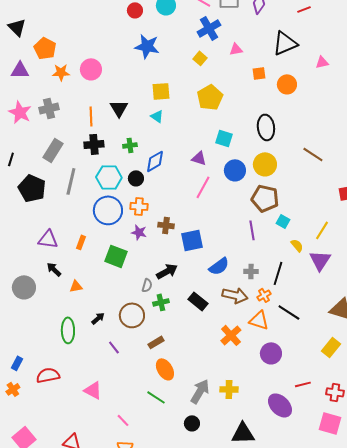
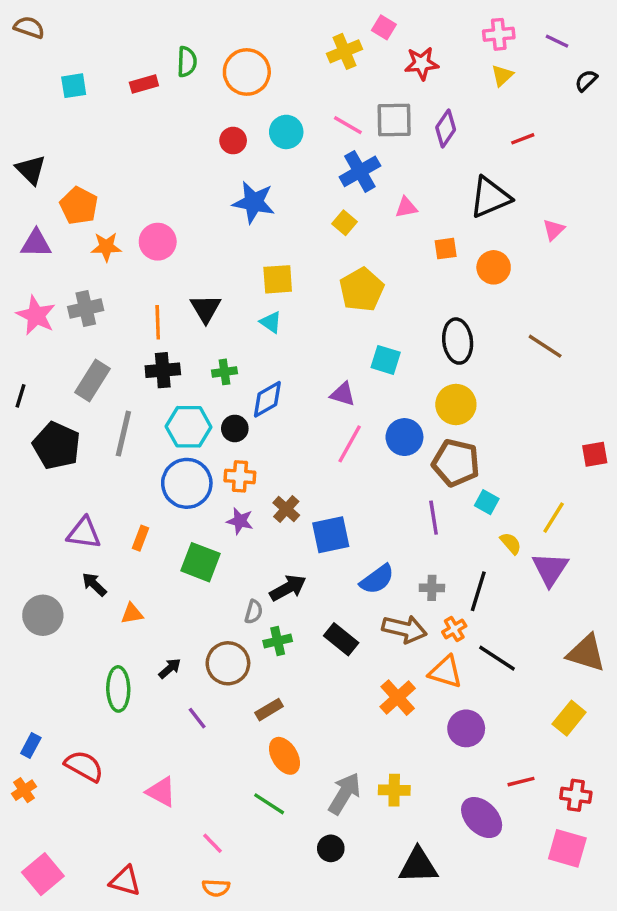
pink triangle: (322, 62) -> (554, 230), turned -32
brown line: (313, 154) -> (545, 346), moved
blue circle: (235, 170) -> (404, 437), moved
brown cross: (166, 225) -> (286, 509), turned 35
red semicircle: (48, 375) -> (84, 766), turned 40

